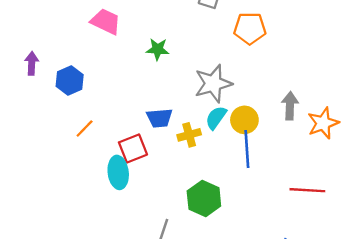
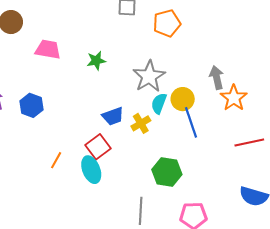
orange star: (323, 123) -> (234, 98), moved
orange line: (85, 129) -> (56, 160), moved

